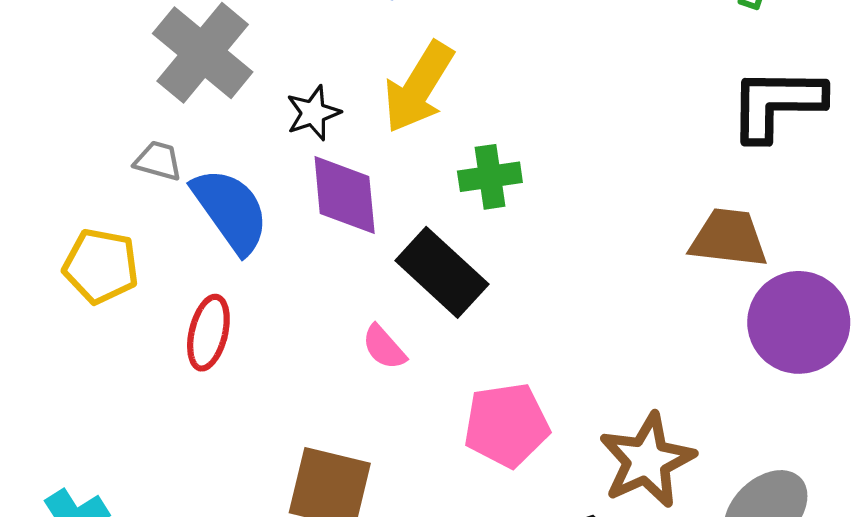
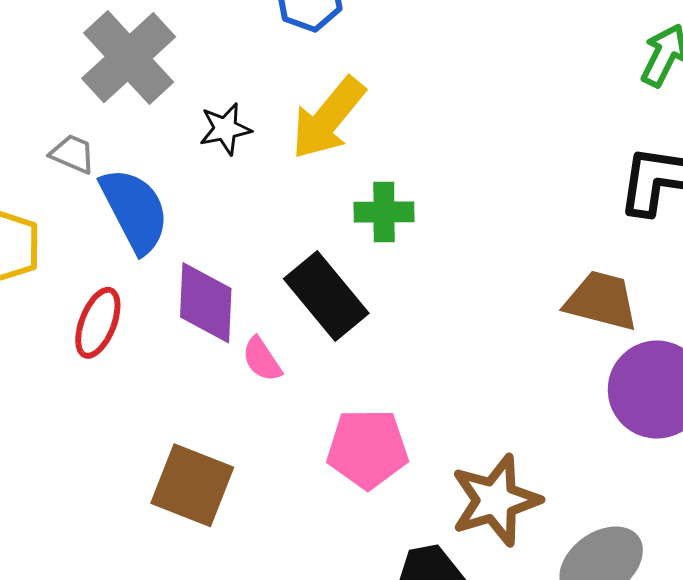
purple diamond: (345, 195) -> (206, 303), moved

